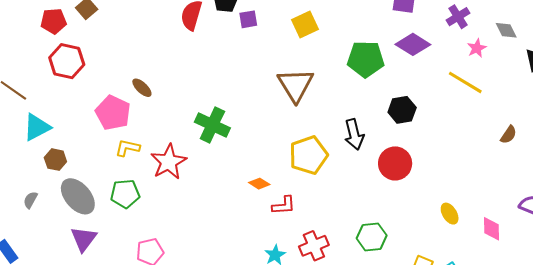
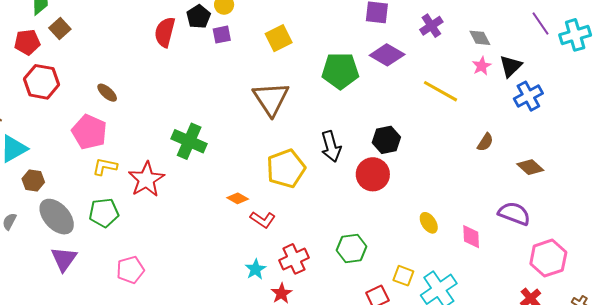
pink star: (477, 48) -> (482, 66), moved
brown ellipse: (142, 88) -> (107, 93), moved
black hexagon: (402, 110) -> (386, 140), moved
red L-shape: (284, 205) -> (263, 220), turned 40

